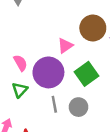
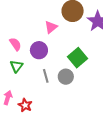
purple circle: (48, 72) -> (39, 50), size x0.7
green square: (86, 74) -> (77, 58), moved

